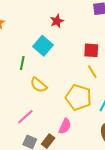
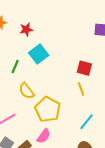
red star: (57, 21) -> (26, 30), moved
yellow pentagon: (78, 97) -> (48, 109), moved

